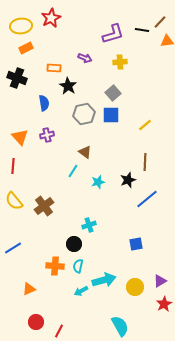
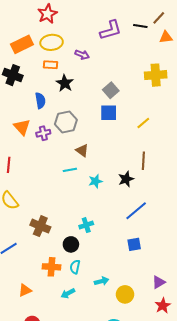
yellow ellipse: (21, 26) -> (52, 42), moved
orange rectangle: (26, 48) -> (22, 44), size x1.5
yellow cross: (120, 62) -> (156, 75), moved, size x1.5
gray hexagon: (84, 114) -> (66, 122), moved
orange triangle: (20, 137) -> (22, 127), moved
cyan line: (73, 171) -> (70, 170), turned 48
blue line: (147, 199) -> (136, 211), moved
brown cross: (44, 206) -> (40, 226), moved, turned -30
cyan arrow: (104, 280) -> (102, 281), size x0.6
yellow circle: (135, 287) -> (125, 294), moved
cyan arrow: (81, 291) -> (68, 293), moved

